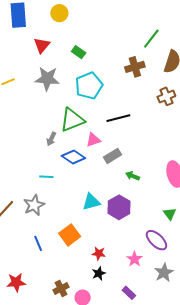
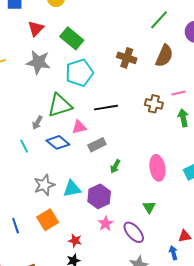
green line: (151, 39) -> (159, 20), moved
green rectangle: (79, 52) -> (72, 38), size x1.6
brown cross: (135, 67) -> (127, 58), turned 30
brown cross: (166, 96) -> (154, 104), moved, turned 30
green arrow: (133, 176) -> (115, 166), turned -88
cyan line: (46, 177) -> (24, 146), moved, turned 56
gray star: (34, 205) -> (44, 185), moved
pink star: (135, 259) -> (106, 224), moved

